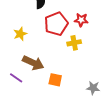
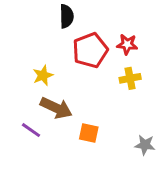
yellow star: (20, 34) -> (43, 75), moved
yellow cross: (74, 43) -> (130, 78), moved

